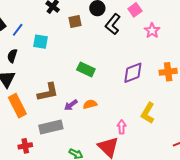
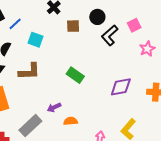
brown L-shape: (48, 92) -> (29, 71), moved
orange semicircle: (90, 104) -> (71, 121), moved
gray rectangle: (51, 127) -> (30, 126), turned -40

